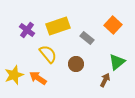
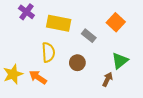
yellow rectangle: (58, 26) -> (59, 23), turned 30
purple cross: (27, 30) -> (26, 12), moved
yellow semicircle: (48, 54) -> (48, 52), turned 36

